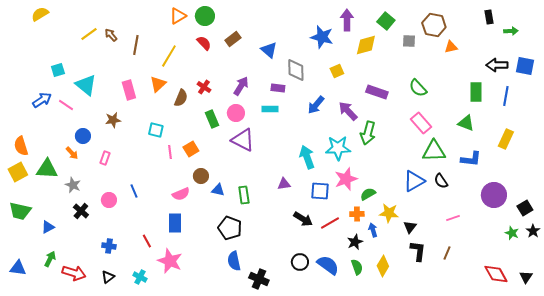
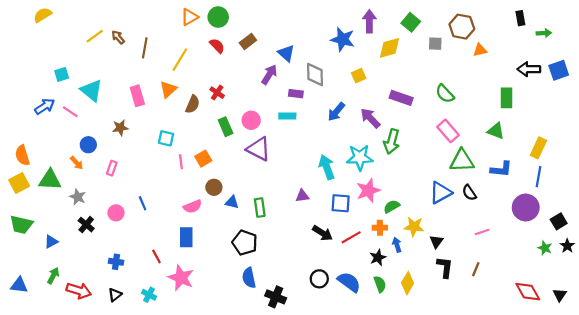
blue square: (525, 66) -> (559, 70), turned -30
purple arrow: (241, 86) -> (269, 74), moved
blue line: (506, 96) -> (538, 177), moved

